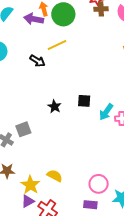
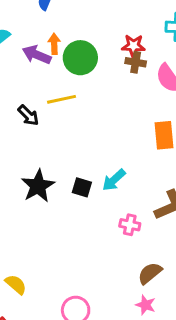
black star: (54, 106) -> (38, 186), size x1.6
cyan arrow: (106, 112) -> (114, 180), moved

